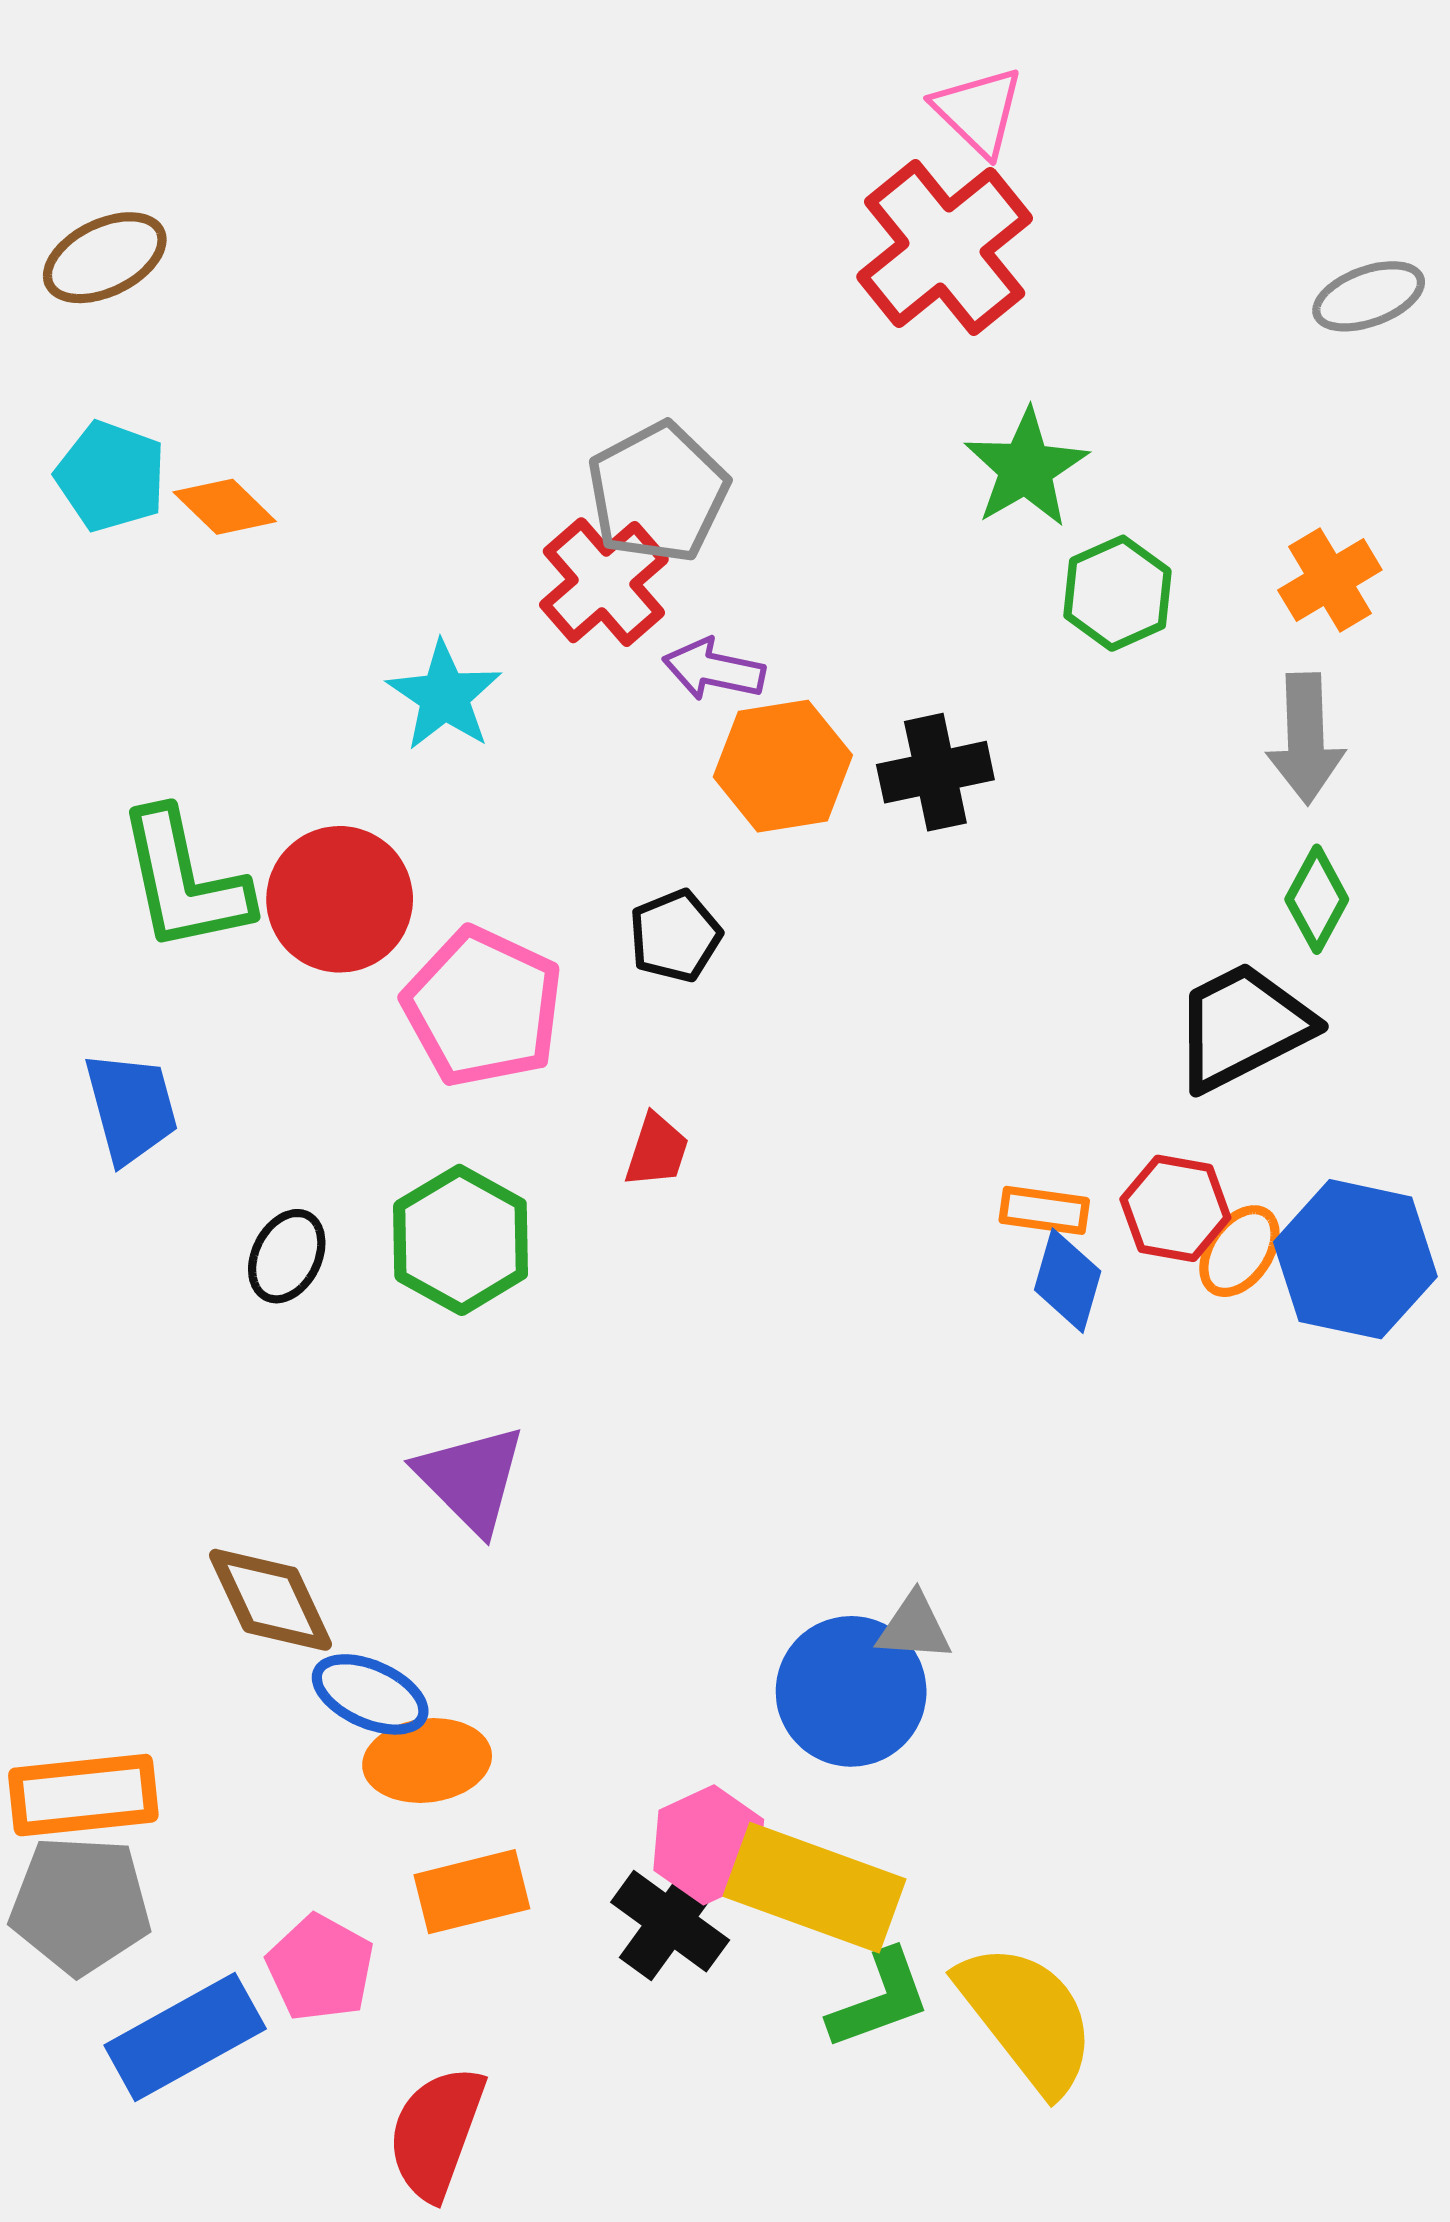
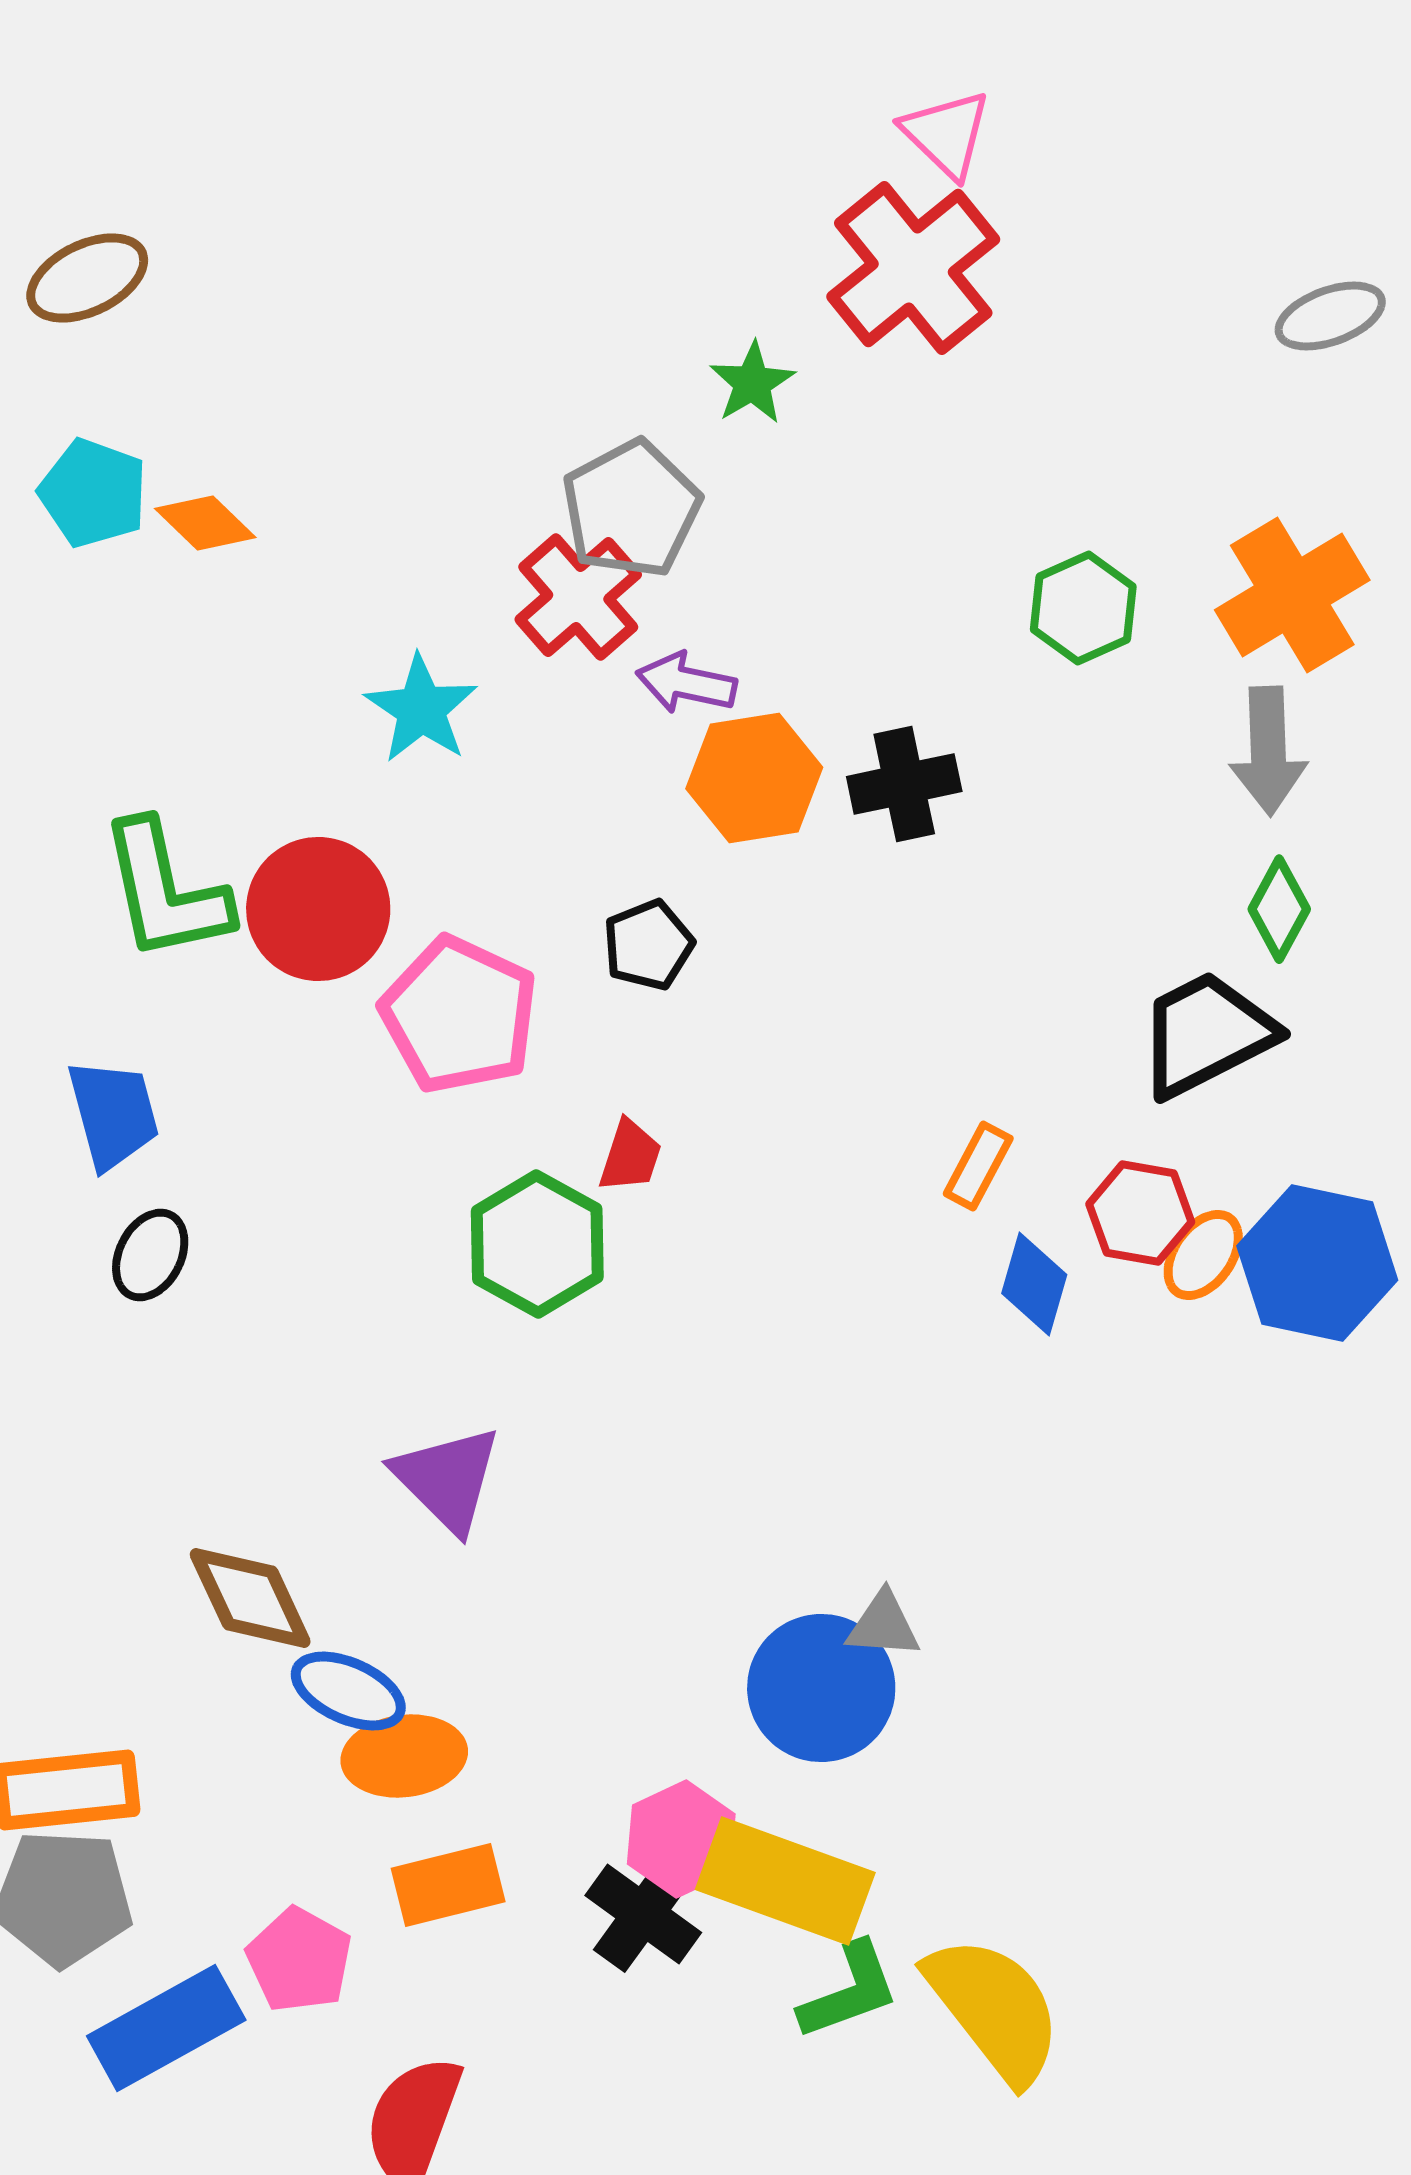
green star: (1026, 468) -> (752, 383), moved, size x0.7
orange cross: (1330, 580) -> (1292, 595), size x1.5
orange rectangle: (1044, 1210) -> (978, 1166), moved, turned -70
green hexagon: (461, 1240) -> (537, 1244), moved
black ellipse: (287, 1256) -> (150, 1255), moved

